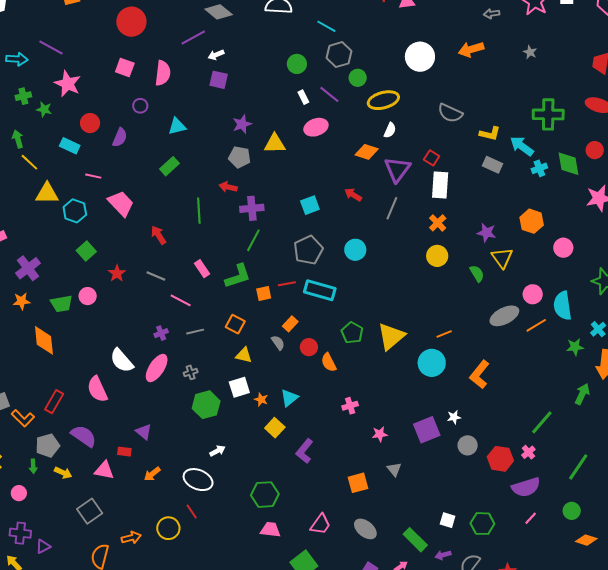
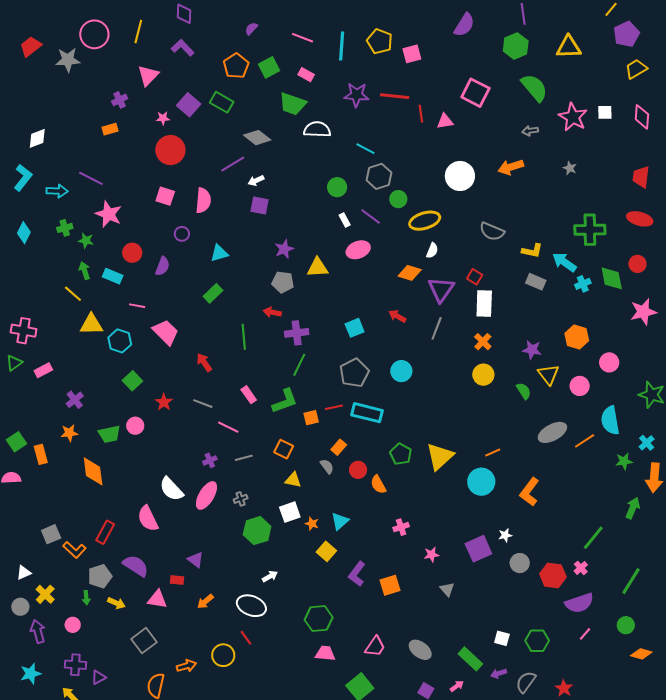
green arrow: (18, 139) -> (85, 271), moved
purple cross: (28, 268) -> (75, 400), size x0.7
pink circle: (533, 294) -> (580, 386), moved
orange square: (358, 483) -> (390, 585), moved

